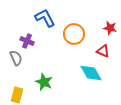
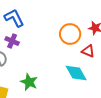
blue L-shape: (45, 18) -> (14, 18), moved
orange circle: (74, 34) -> (70, 34), moved

